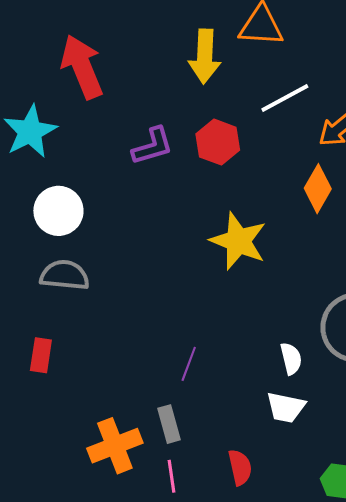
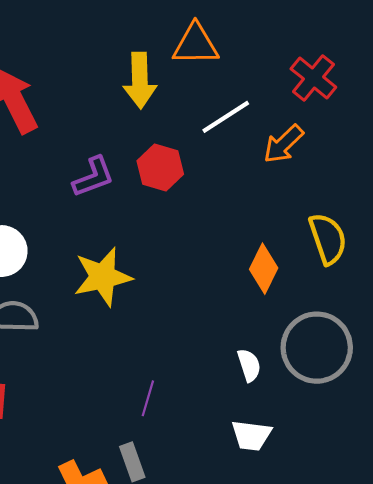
orange diamond: (318, 189) -> (264, 269), moved
yellow star: (238, 241) -> (103, 277), moved, turned -30
white semicircle: (291, 359) -> (249, 365), moved

